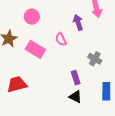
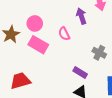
pink circle: (32, 17) -> (35, 23), moved
purple rectangle: (76, 78) -> (80, 73), turned -40

